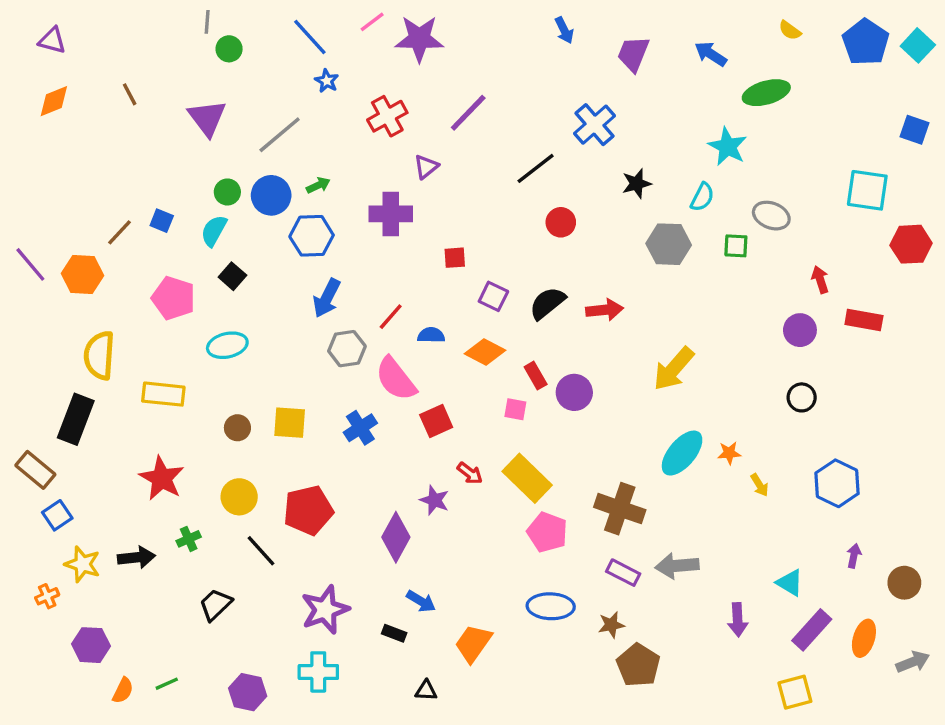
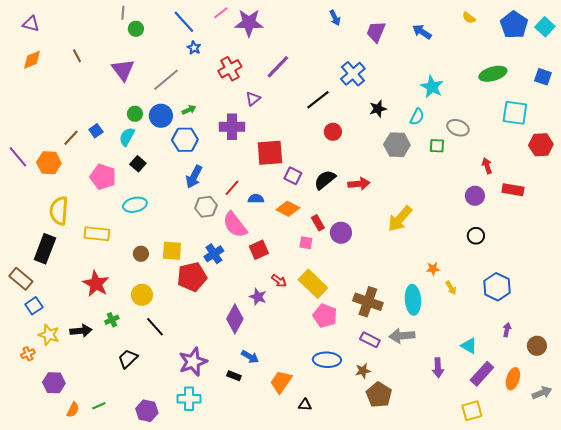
green ellipse: (766, 93) -> (493, 74), moved
blue square: (162, 221) -> (96, 131), turned 32
red square: (455, 258) -> (270, 153), size x2.0
cyan ellipse: (682, 453) -> (413, 300), moved, turned -44
red pentagon: (308, 510) -> (192, 277), moved
black triangle: (426, 690) -> (305, 405), moved

